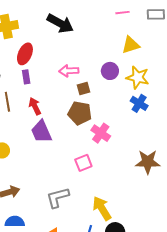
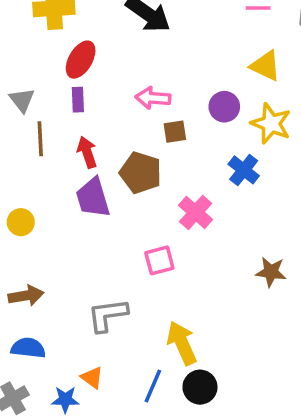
yellow triangle: (131, 45) -> (265, 66), turned 36
blue cross: (139, 103) -> (244, 170), moved
brown pentagon: (80, 113) -> (141, 173), moved
brown star: (148, 162) -> (271, 272), size x0.7

